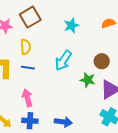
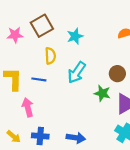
cyan star: (71, 25) -> (75, 36), moved
yellow semicircle: (26, 47) -> (50, 56), moved
pink arrow: (27, 98) -> (28, 107), moved

